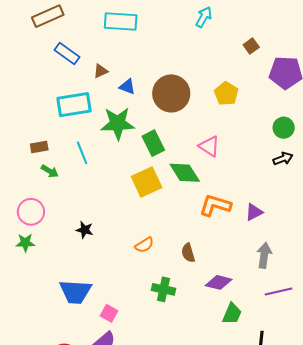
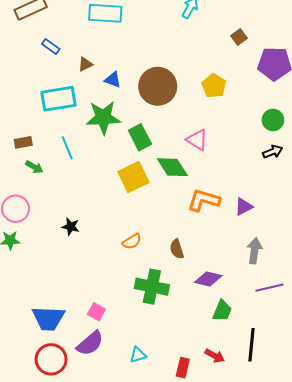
blue rectangle: (67, 53) -> (51, 47), size x0.7
green cross: (163, 289) -> (152, 287), size x1.4
blue trapezoid: (75, 292) -> (48, 318), moved

